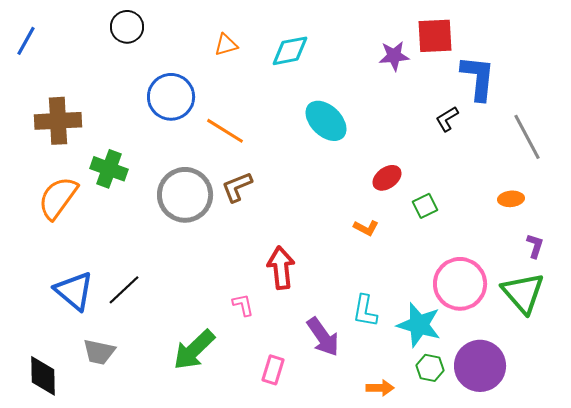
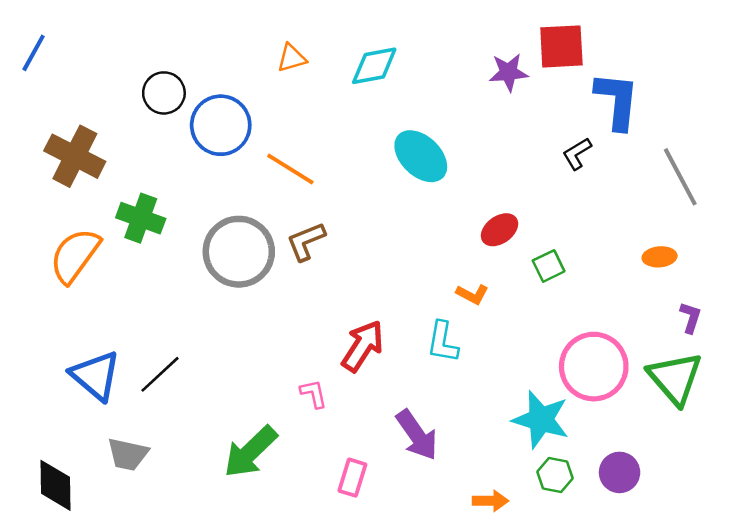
black circle: (127, 27) -> (164, 93), moved
brown cross: (58, 121) -> (75, 156), turned 30
red arrow: (281, 268) -> (363, 346), turned 39
cyan L-shape: (365, 311) -> (443, 342), moved
purple circle: (480, 366) -> (620, 472), size x0.6

